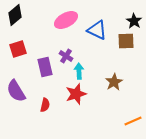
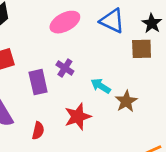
blue triangle: (97, 30) -> (112, 21), moved
cyan arrow: (79, 71) -> (101, 86), moved, turned -56

